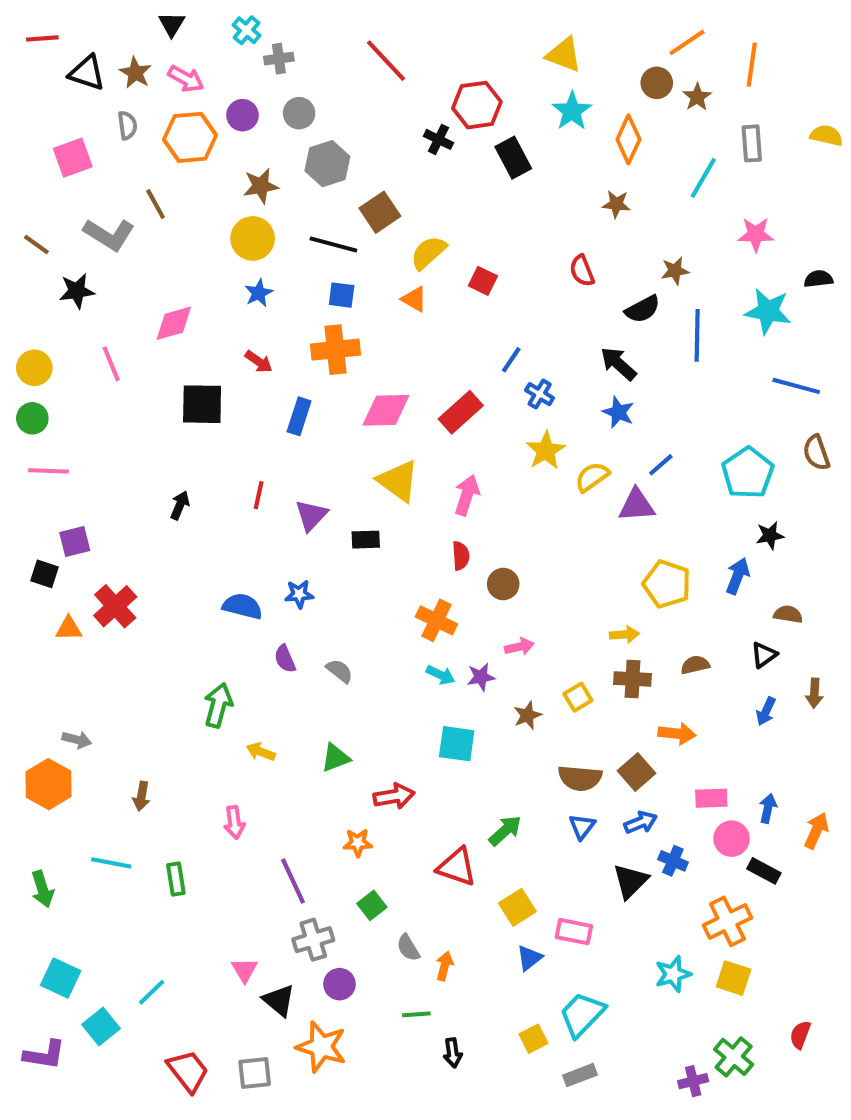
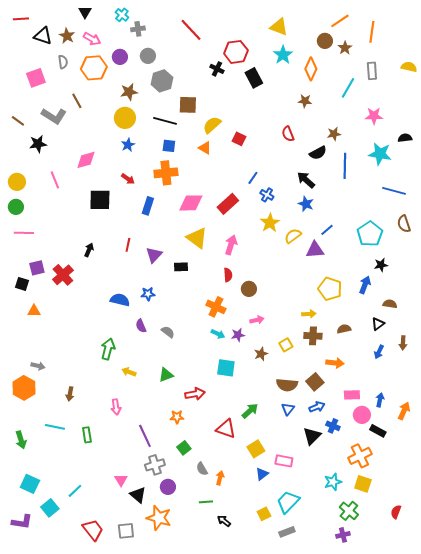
brown square: (380, 212) -> (188, 105), turned 36
red cross: (115, 606) -> (63, 275), moved
black arrow: (453, 1053) -> (224, 521), turned 136
green cross: (734, 1057) -> (349, 511), moved

